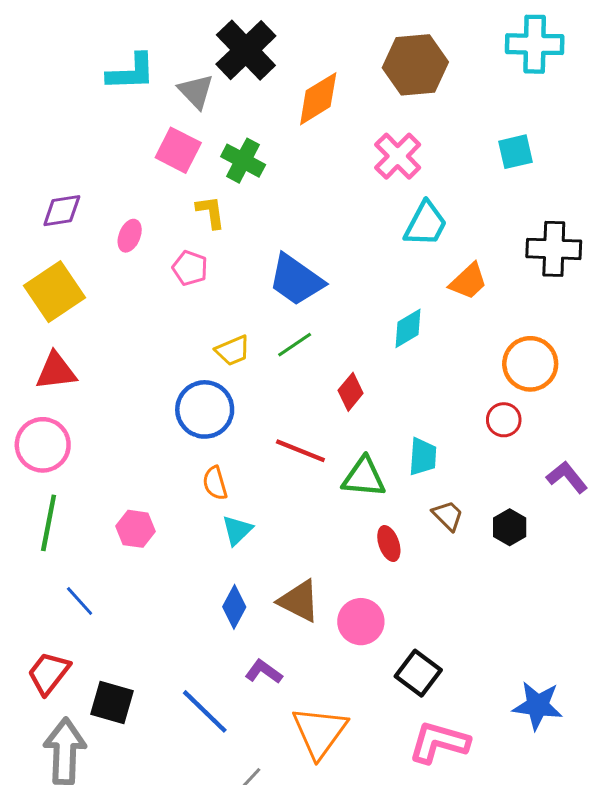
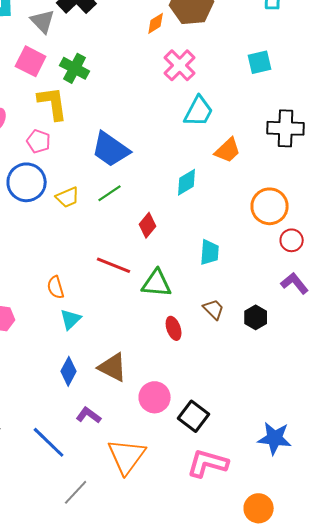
orange diamond: (318, 99) -> (156, 23), moved, size x0.6
yellow L-shape: (211, 212) -> (53, 103), size x1.5
blue circle: (205, 409) -> (27, 182), moved
red circle: (504, 420) -> (292, 240), moved
cyan trapezoid: (423, 457) -> (210, 252), moved
pink circle: (361, 622) -> (155, 397), moved

